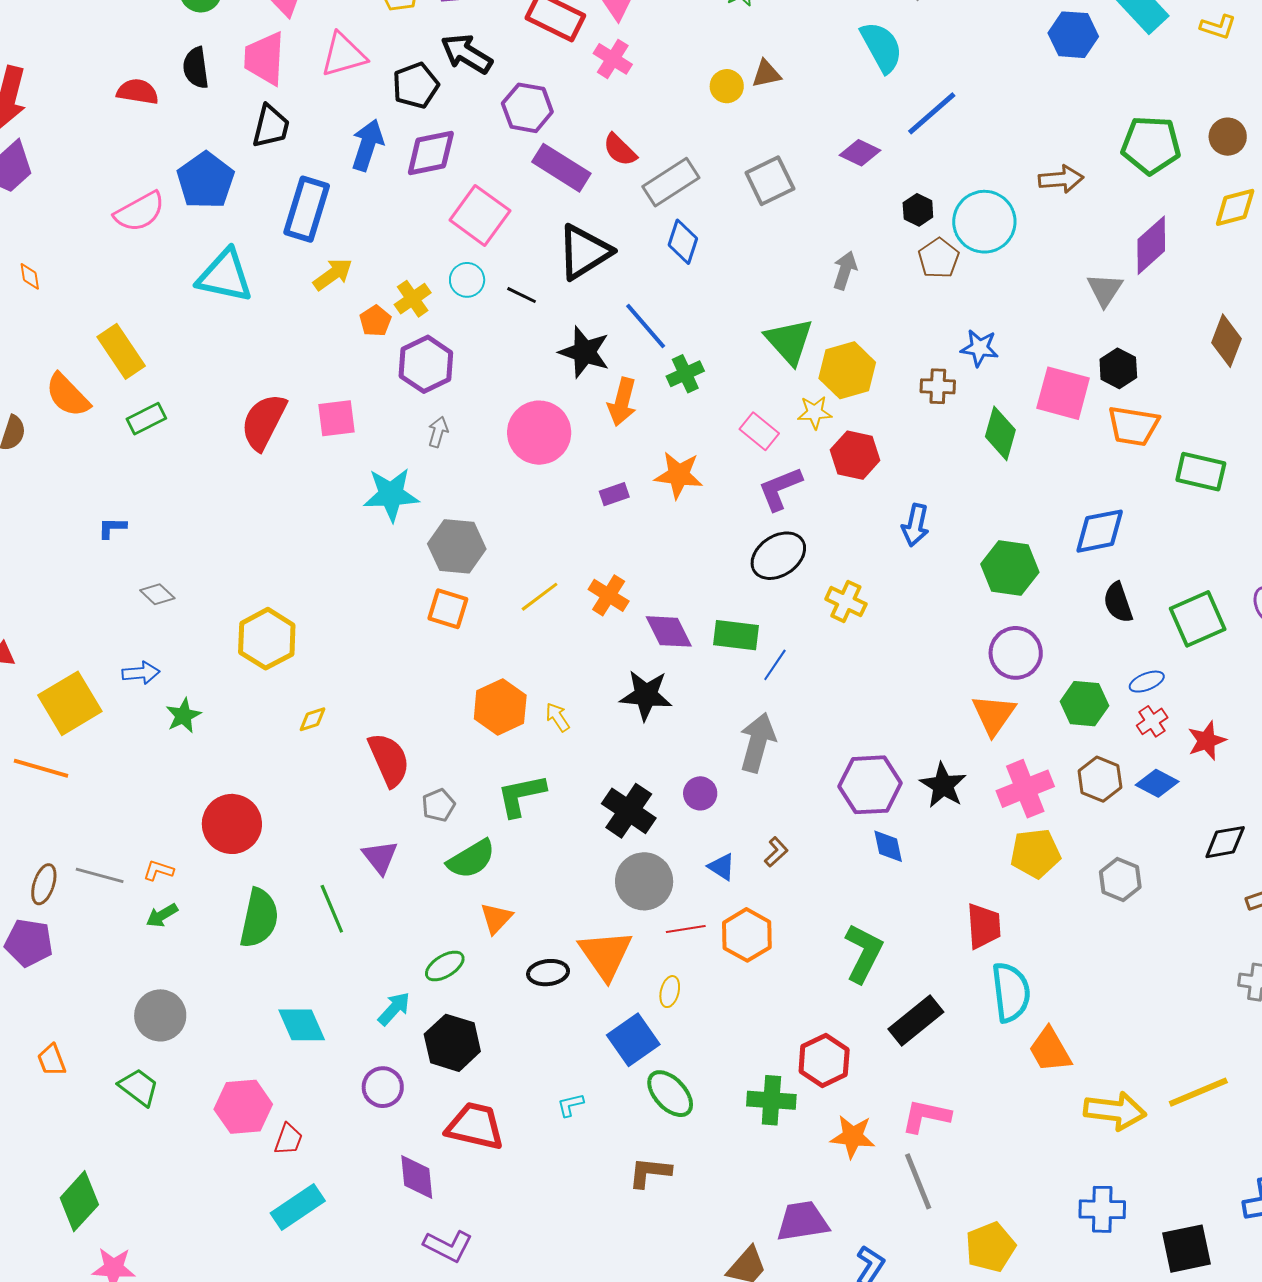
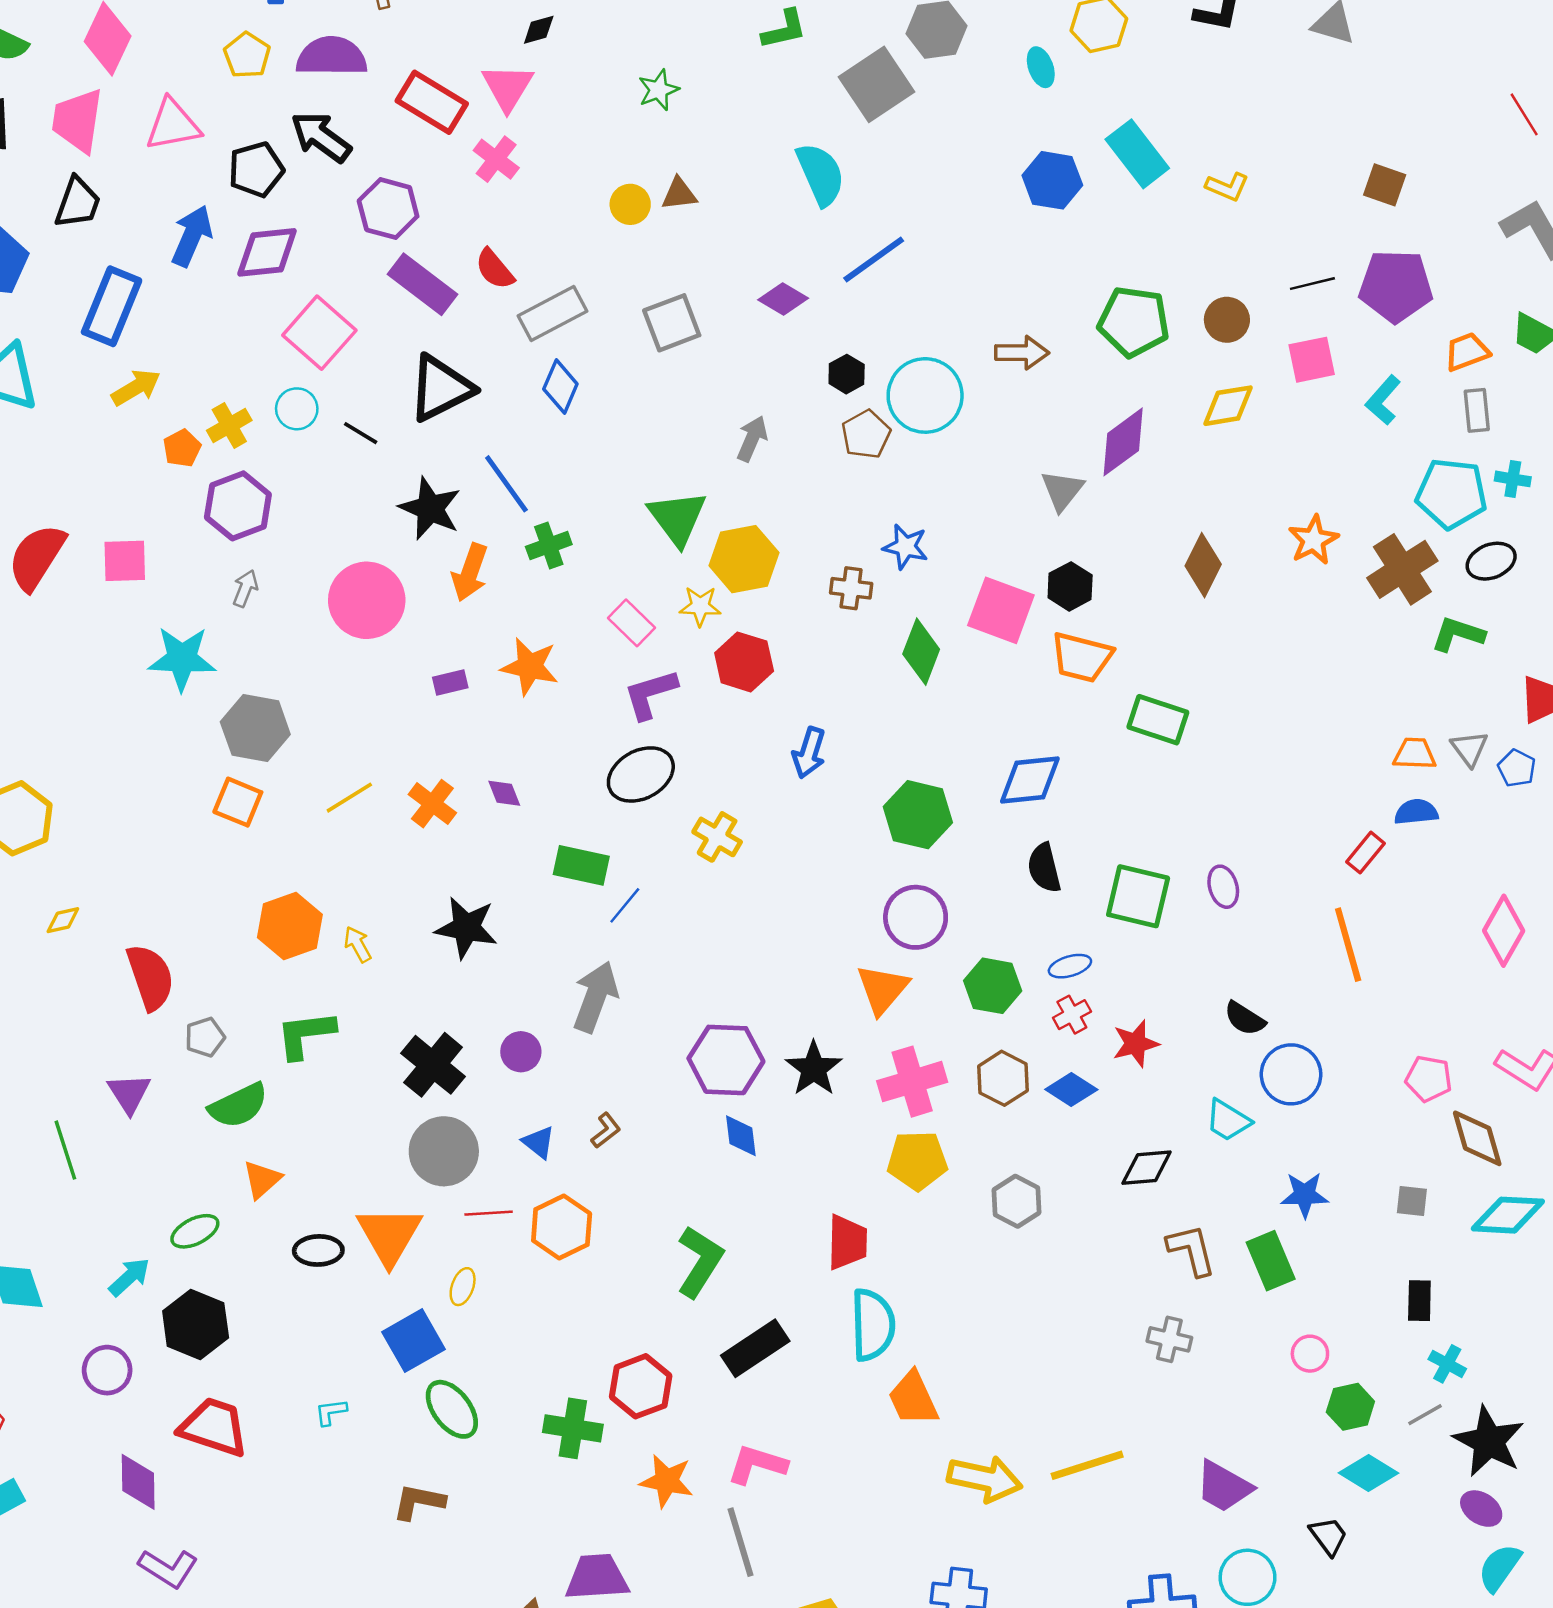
green square: (1198, 619) -> (1138, 896), turned 32
purple diamond: (669, 631) -> (504, 793), moved, size x0.6

